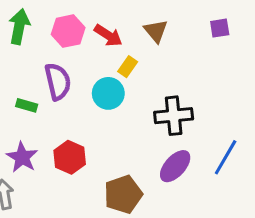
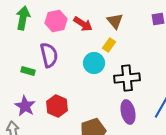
yellow rectangle: (128, 67) -> (109, 45), moved
cyan circle: (108, 93) -> (94, 63), moved
purple ellipse: (175, 166) -> (128, 112), turned -55

